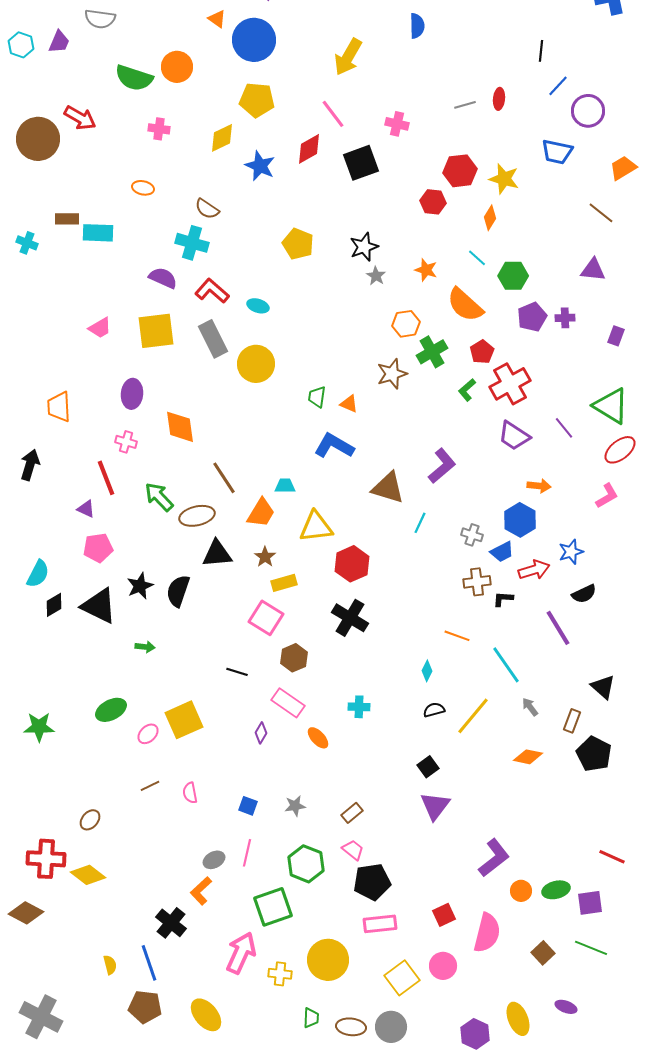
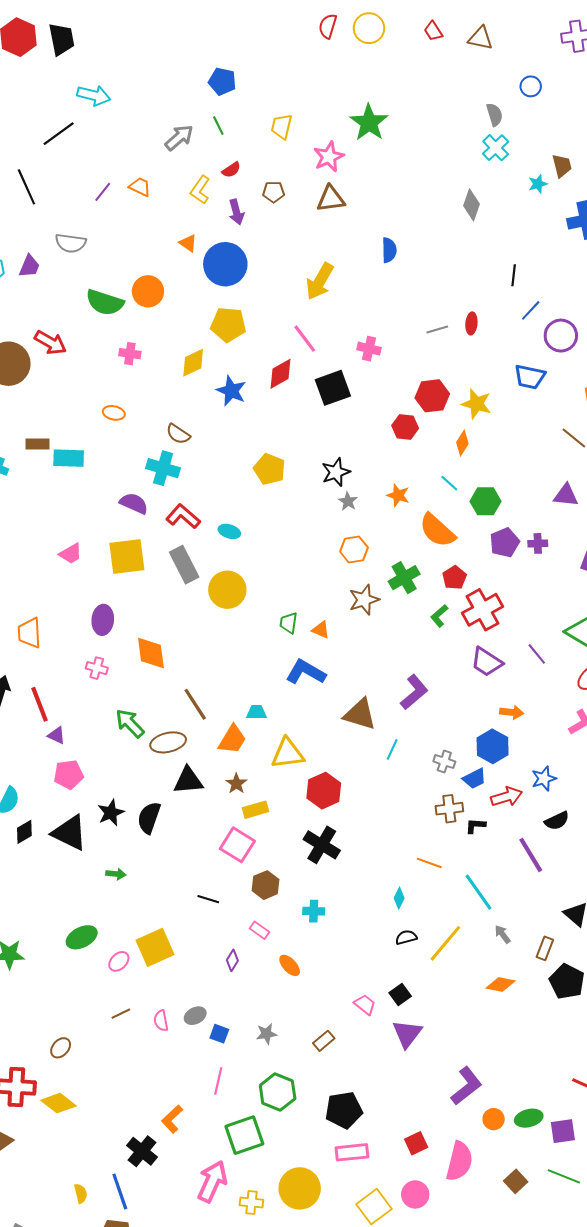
orange hexagon: (406, 324) -> (354, 550), moved
red line: (106, 478) -> (39, 704), moved
pink rectangle: (288, 703) -> (259, 930), size x0.6
cyan cross: (359, 707) -> (314, 911), moved
pink trapezoid: (353, 850) -> (365, 1005), moved
gray ellipse: (214, 860) -> (195, 1016), moved

